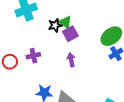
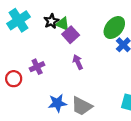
black star: (55, 25) -> (51, 21), moved

